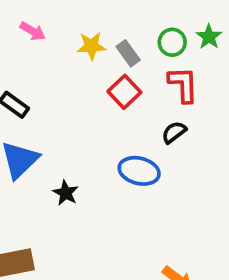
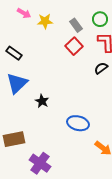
yellow star: (91, 46) -> (45, 21), moved
blue ellipse: (139, 171) -> (78, 123), moved

